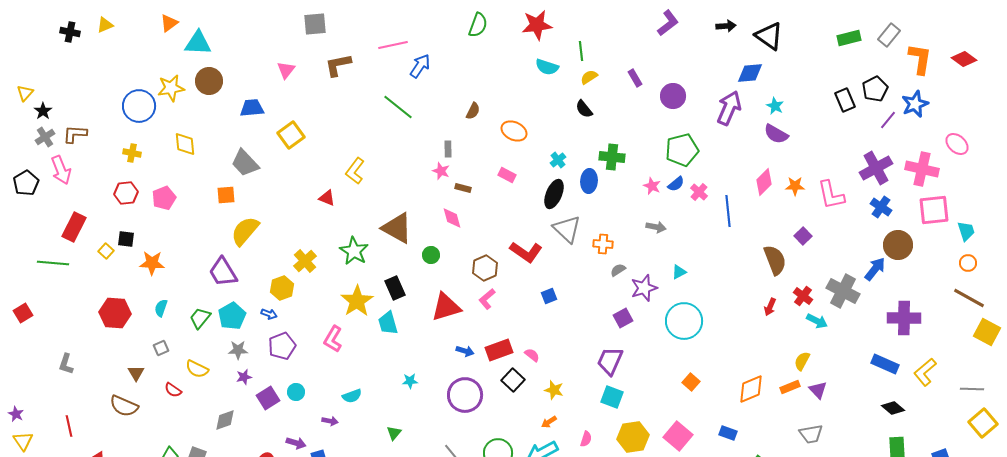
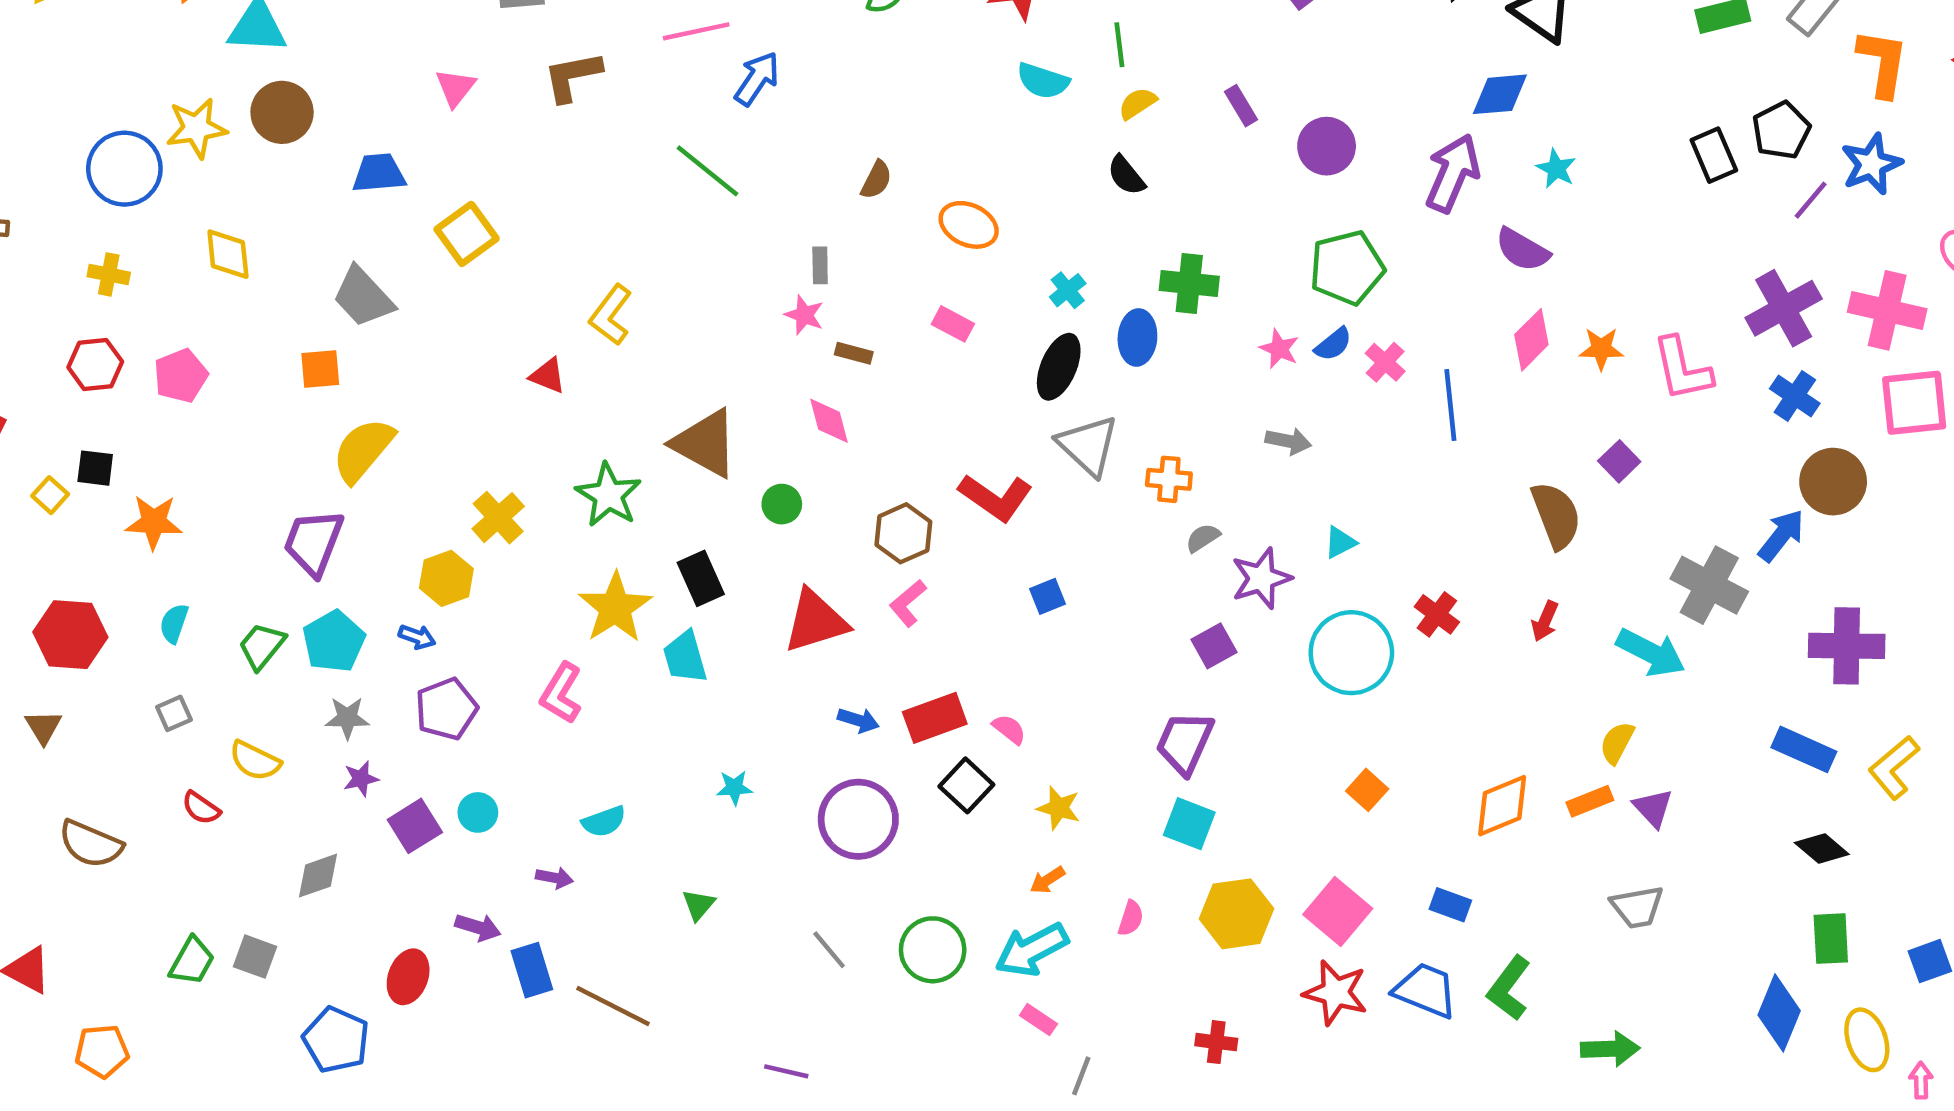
purple semicircle: (776, 134) -> (1522, 250), moved
purple trapezoid: (223, 272) -> (314, 542), turned 52
red cross: (803, 296) -> (1437, 614), moved
cyan arrow: (817, 321) -> (1651, 653), size x1.4
brown triangle: (136, 373) -> (43, 727), moved

